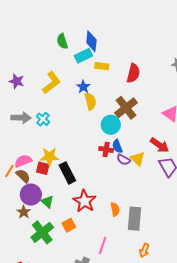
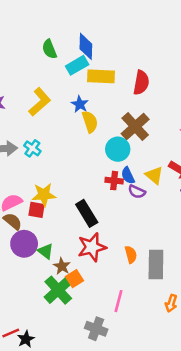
yellow rectangle: (102, 66) -> (101, 76), size x1.5
yellow triangle: (138, 159) -> (154, 175), moved
black rectangle: (67, 173) -> (87, 213), moved
red star: (85, 201) -> (92, 247), turned 30
brown star: (24, 212) -> (62, 266), moved
green cross: (42, 232) -> (58, 290), moved

